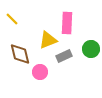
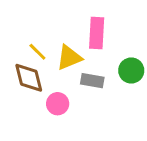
yellow line: (12, 19) -> (37, 52), moved
gray rectangle: (64, 56) -> (92, 81), turned 35

